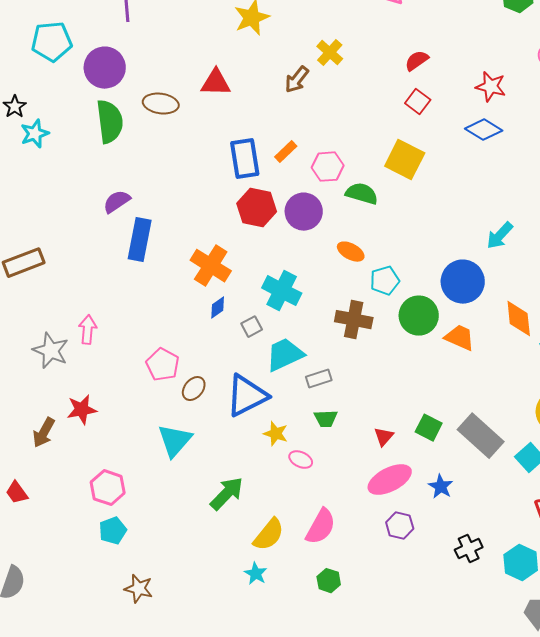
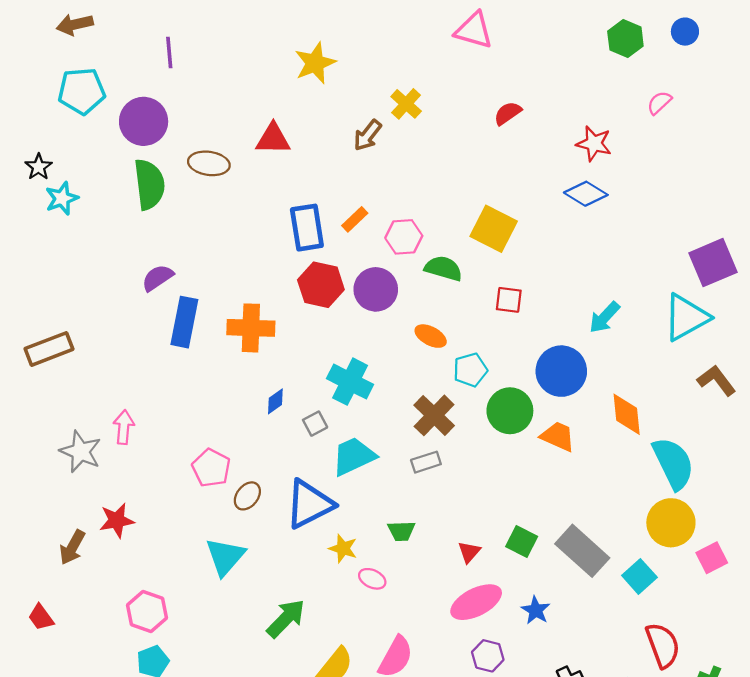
red square: (418, 102) -> (509, 300), moved, turned -30
orange cross: (211, 266) -> (251, 328), moved, turned -30
brown cross: (354, 320) -> (434, 415), turned 33
gray rectangle: (319, 379) -> (426, 462), moved

